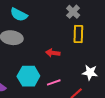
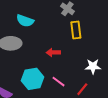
cyan semicircle: (19, 15) -> (25, 21), moved
pink line: (54, 82) -> (59, 82), turned 64

